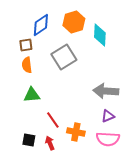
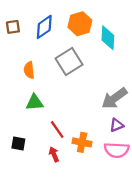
brown square: (26, 45) -> (13, 27), moved
gray arrow: (106, 91) -> (114, 98), turned -40
black square: (29, 140) -> (18, 144), moved

